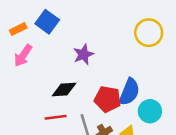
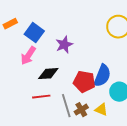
blue square: (47, 22) -> (34, 33), moved
pink arrow: (23, 56) -> (28, 56), moved

